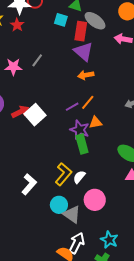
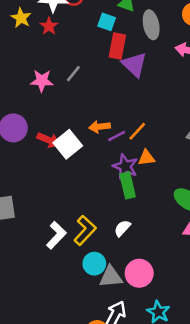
gray ellipse: (95, 21) -> (151, 25), turned 40
red rectangle: (81, 31) -> (117, 46), moved
orange arrow: (86, 75) -> (100, 127), moved
red arrow: (20, 112) -> (49, 140), turned 48
yellow L-shape: (63, 174) -> (85, 230), moved
pink circle: (95, 200) -> (139, 273), moved
gray triangle: (72, 214) -> (111, 277), turned -42

